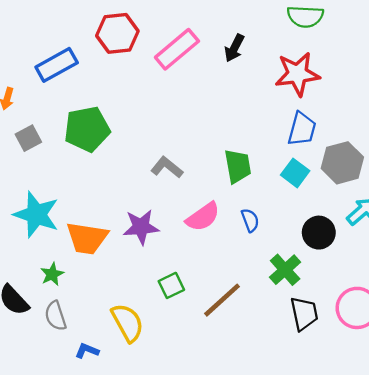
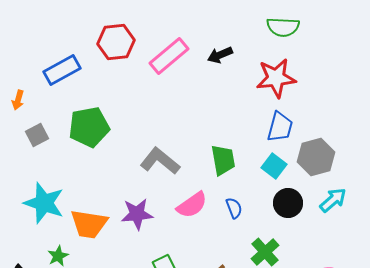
black arrow: (234, 48) -> (220, 55), turned 40
gray L-shape: (167, 167) -> (160, 161), size x1.4
black circle: (319, 233) -> (288, 203), moved

